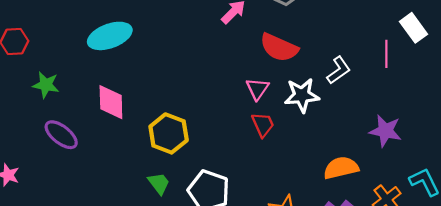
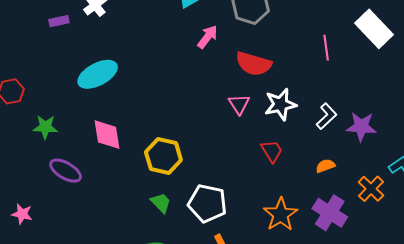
white rectangle: (413, 28) -> (374, 29), size x1.4
pink line: (386, 54) -> (326, 48), moved
white L-shape: (339, 70) -> (327, 116), moved
red trapezoid: (263, 125) -> (272, 151), moved
orange semicircle: (341, 168) -> (325, 166), size x0.6

